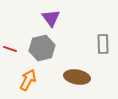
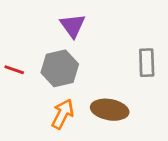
orange arrow: (28, 80) -> (63, 114), moved

